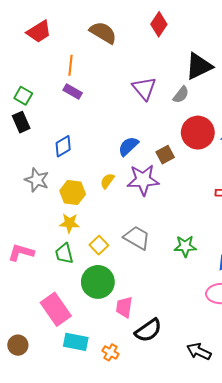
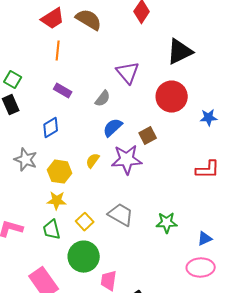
red trapezoid: (39, 32) -> (53, 19), moved
purple rectangle: (73, 92) -> (63, 91), moved
gray semicircle: (181, 95) -> (103, 99), moved
red circle: (198, 133) -> (172, 97), moved

